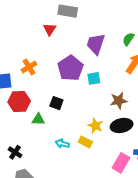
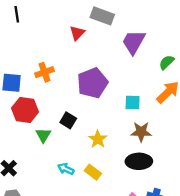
purple trapezoid: (96, 44) -> (134, 42), moved
cyan square: (94, 78) -> (133, 103), moved
green triangle: (38, 119) -> (43, 135), turned 48
yellow star: (95, 126) -> (98, 139), moved

